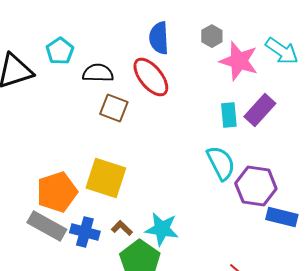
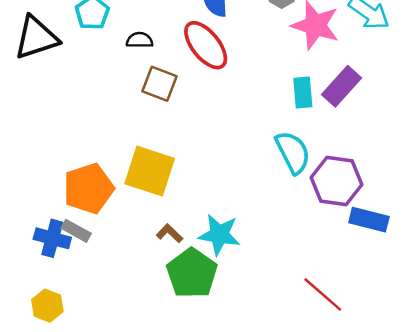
black semicircle: (98, 73) -> (140, 40), size x0.7
gray rectangle: (47, 226) -> (76, 231), size x0.6
blue cross: (85, 232) -> (52, 238), moved

